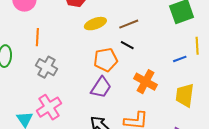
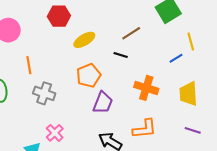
brown line: (129, 24) -> (131, 33), moved
orange pentagon: (106, 60) -> (89, 76), moved
pink cross: (49, 107) -> (55, 133), size x0.7

